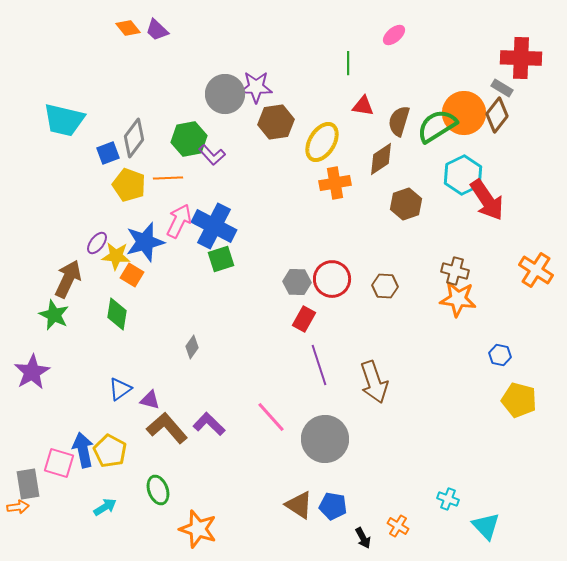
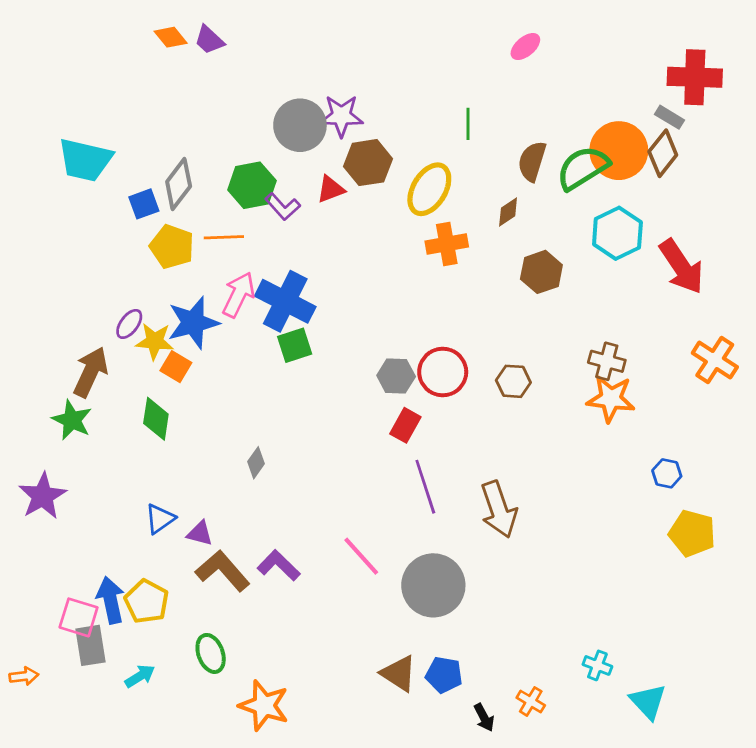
green line: (348, 63) -> (468, 124), moved
red triangle: (363, 106) -> (331, 189), moved, turned -30
brown diamond: (381, 159) -> (508, 212), size x0.7
red arrow: (487, 200) -> (681, 267), moved
gray rectangle: (28, 484) -> (91, 645), moved

